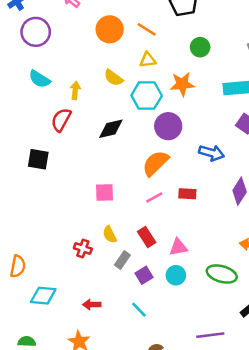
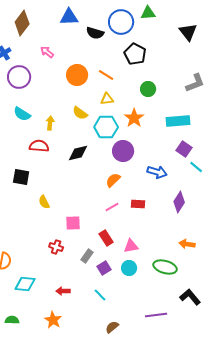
orange star: (182, 84) -> (134, 118), turned -30
red semicircle: (61, 120) -> (39, 146), turned 66
orange semicircle: (155, 163) -> (113, 180), size x0.7
pink square: (105, 192) -> (73, 223), moved
yellow semicircle: (110, 234) -> (44, 202), moved

